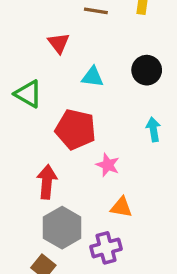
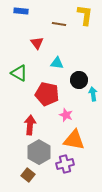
black circle: (147, 70) -> (79, 80), moved
orange triangle: (121, 207) -> (74, 140), size x1.6

